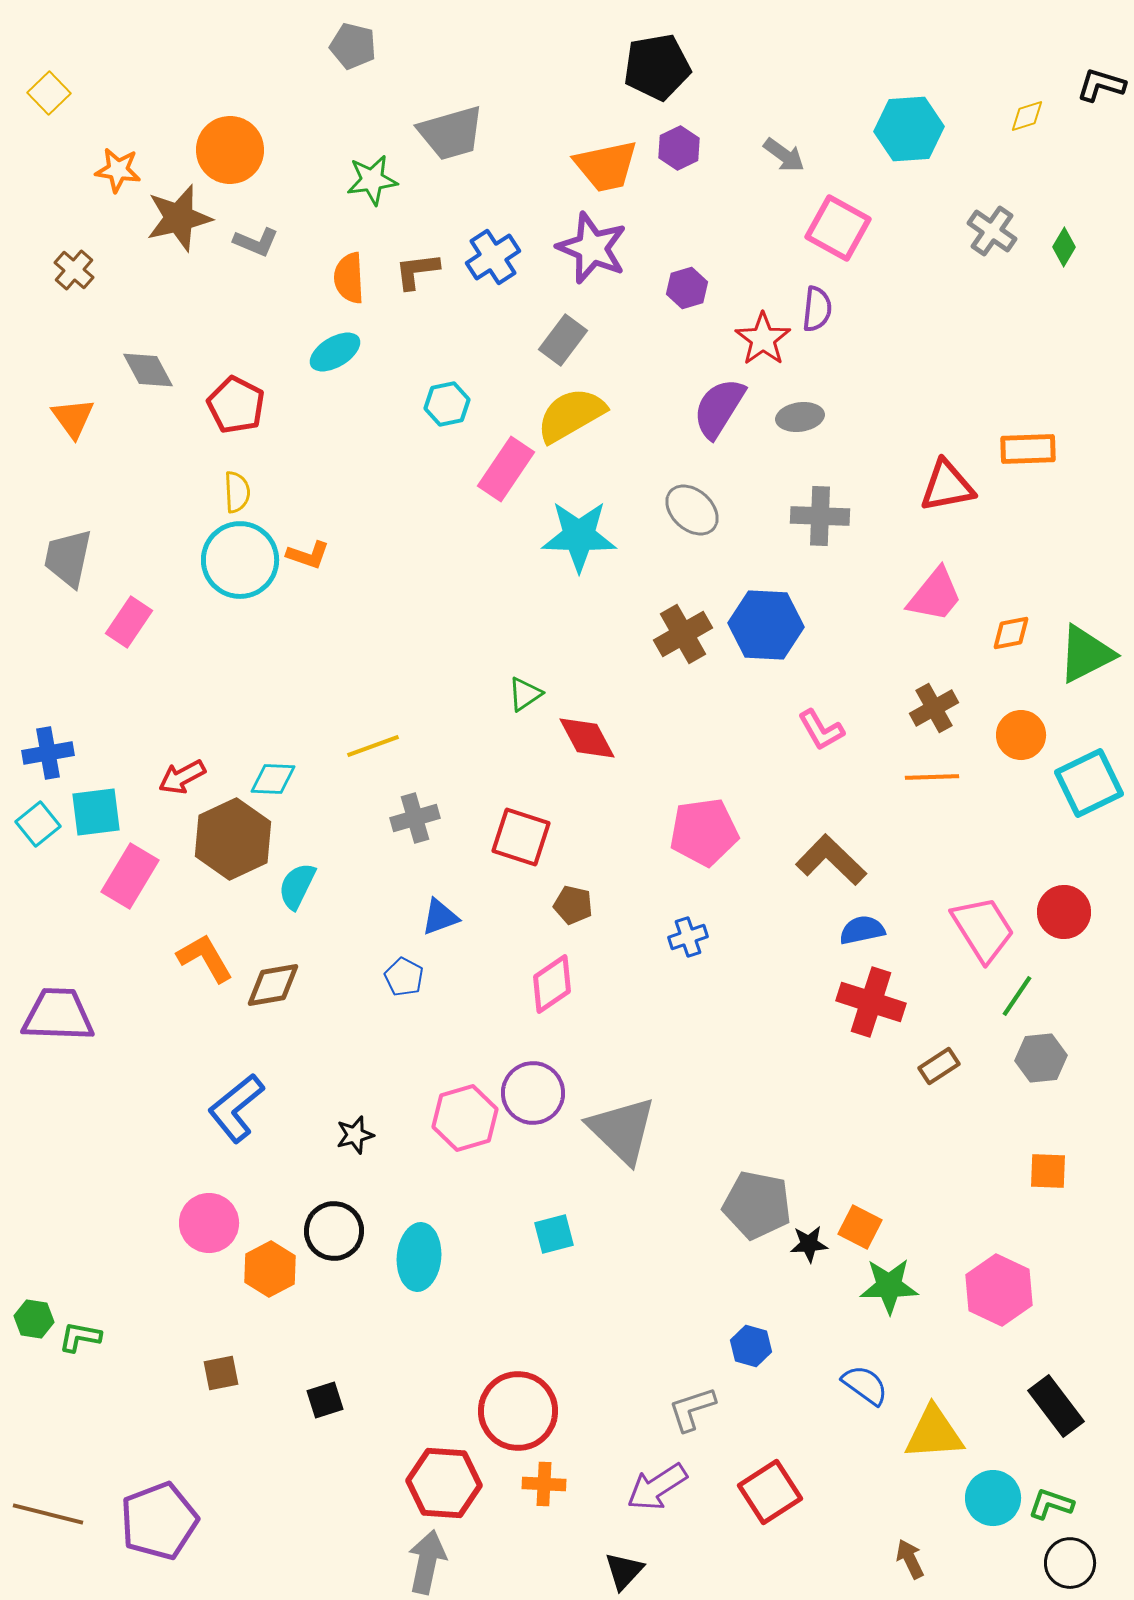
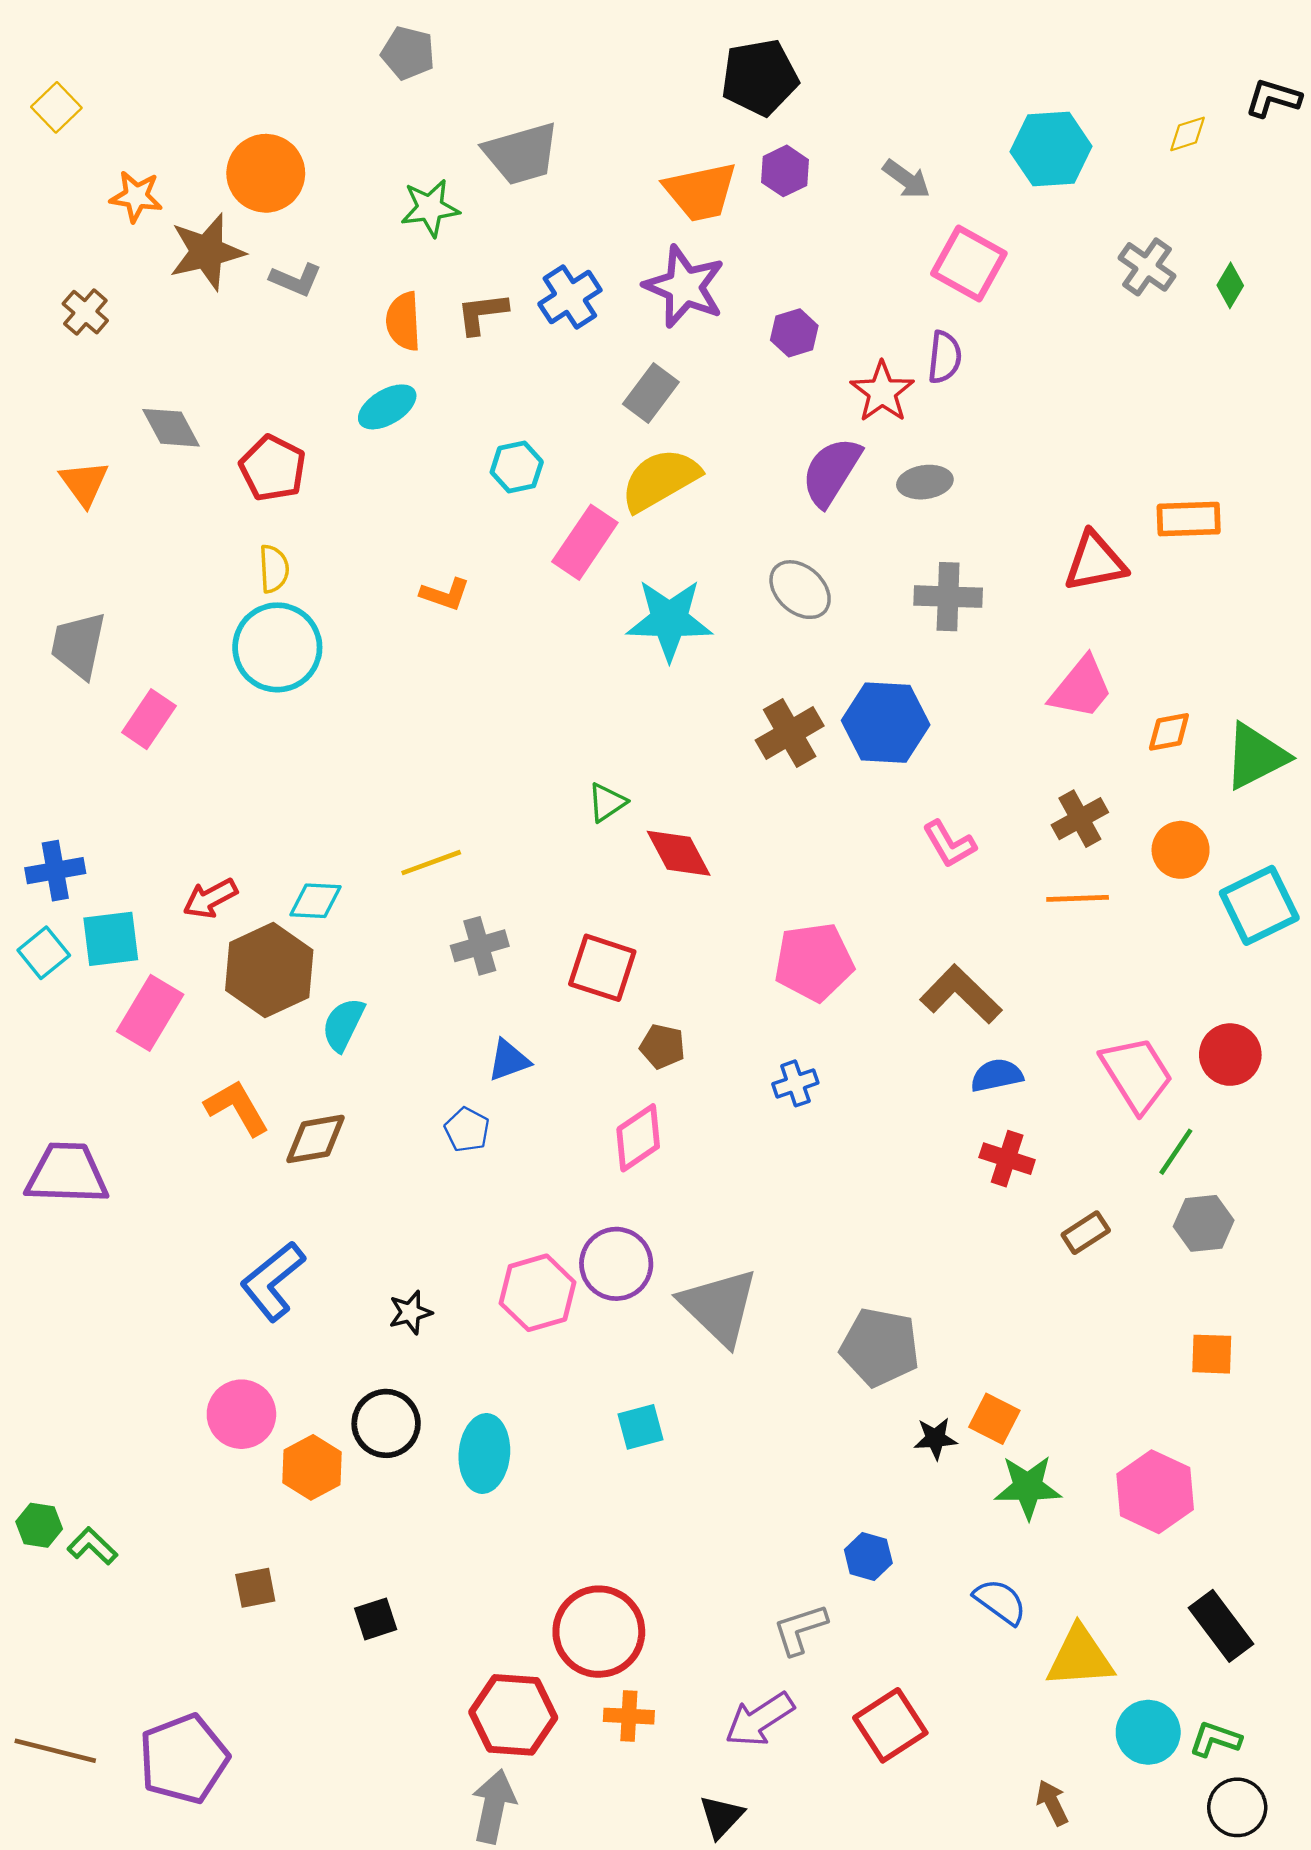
orange L-shape: (308, 555) -> (445, 594), moved
red cross: (871, 1002) -> (1007, 1159), size x0.7
gray pentagon: (757, 1205) -> (880, 1347), moved
green L-shape: (80, 1337) -> (92, 1546), turned 33

